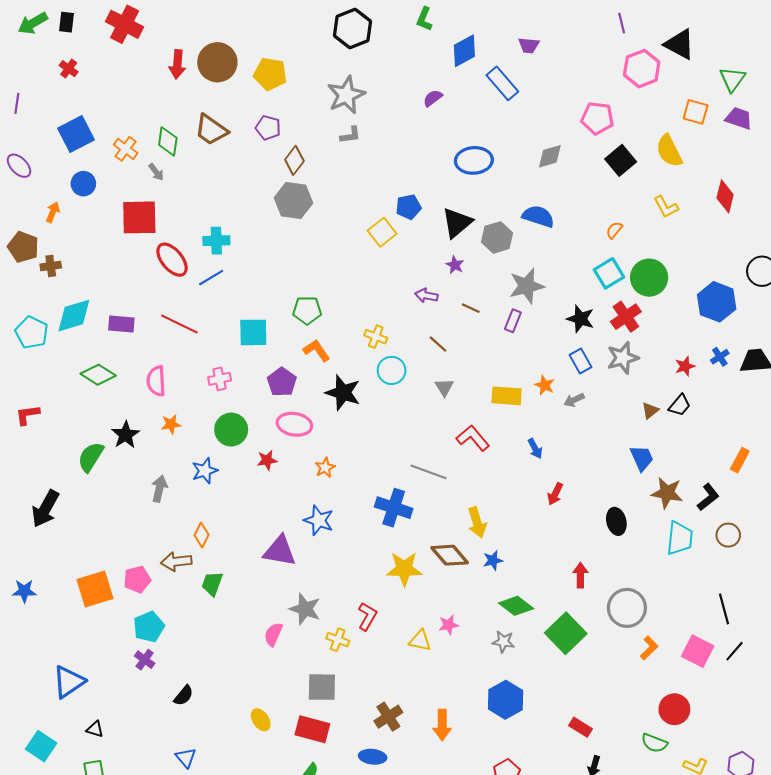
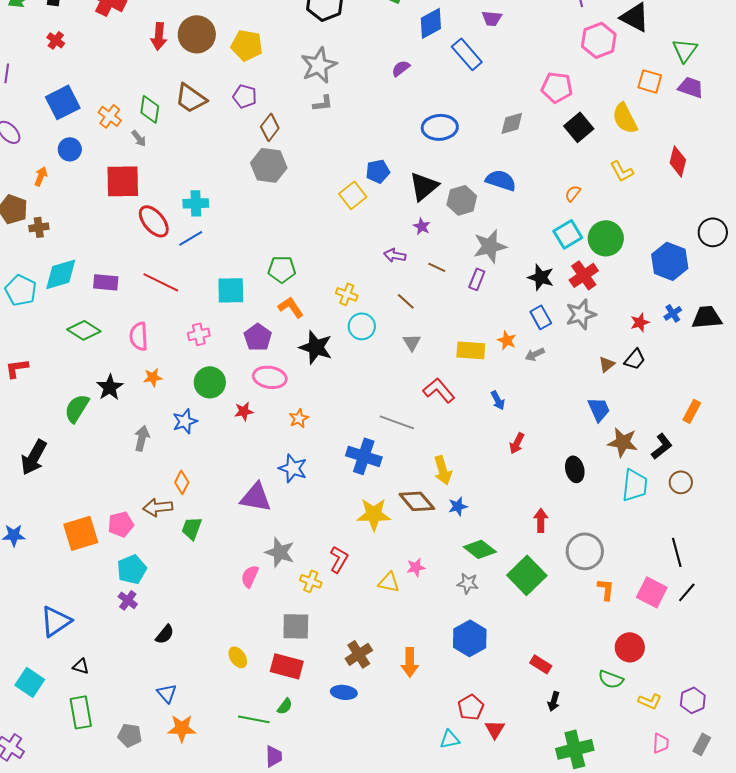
orange L-shape: (649, 648) -> (606, 589), turned -40

